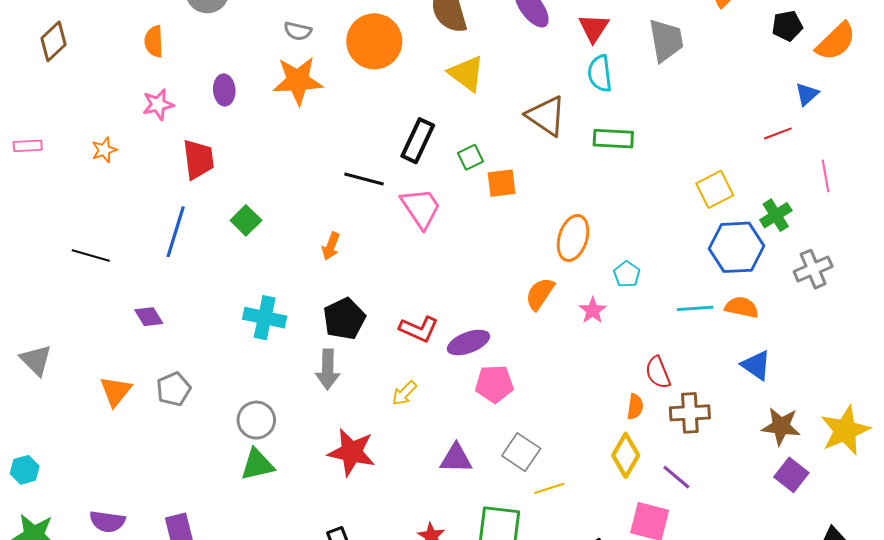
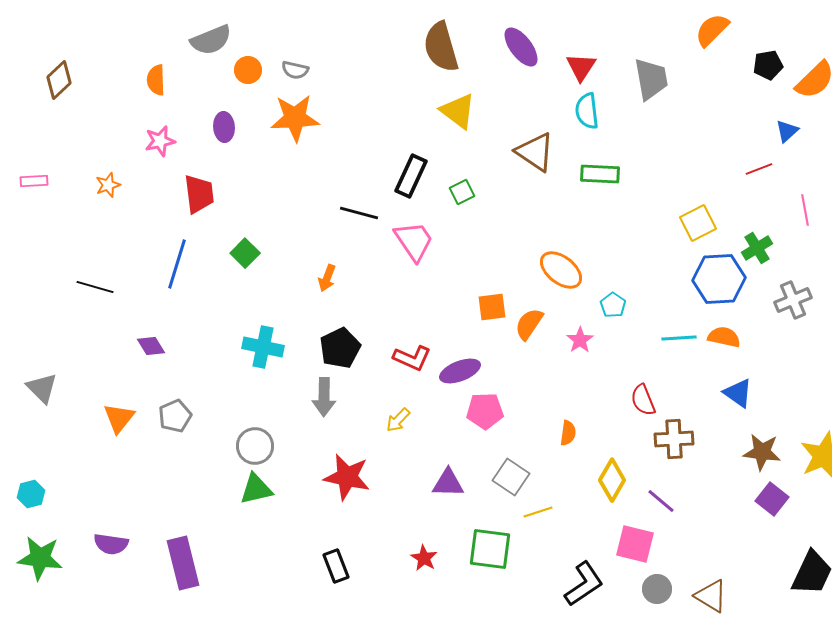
orange circle: (374, 41) -> (248, 70), moved, size x0.5
orange square: (502, 183) -> (492, 307), moved
orange ellipse: (573, 238) -> (561, 270), turned -69
orange semicircle: (635, 407) -> (568, 433), moved

